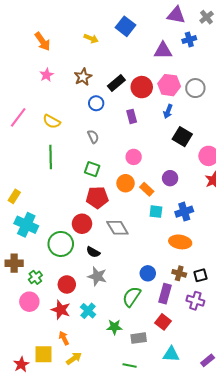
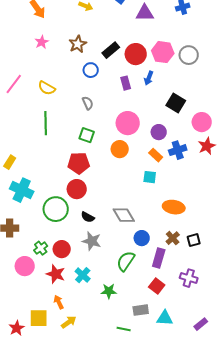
purple triangle: (163, 51) -> (145, 13), moved
blue arrow: (168, 111) -> (149, 78), moved
pink circle: (134, 157) -> (128, 123), size x1.5
purple circle: (170, 178) -> (159, 132), moved
orange rectangle: (147, 189) -> (156, 155), moved
red pentagon: (97, 197) -> (79, 163), moved
blue cross: (184, 212) -> (178, 150), moved
gray diamond: (117, 228) -> (124, 215), moved
brown cross: (179, 273) -> (173, 238), turned 32
green cross: (35, 277) -> (41, 248), moved
purple cross: (195, 301) -> (189, 278), moved
gray rectangle: (139, 338) -> (141, 310), moved

